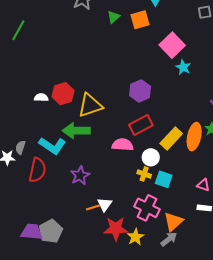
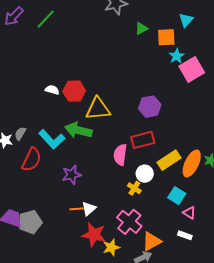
cyan star: (183, 67) -> (177, 56), moved
pink semicircle: (123, 145) -> (120, 155), turned -100
cyan square: (164, 179) -> (177, 196), moved

